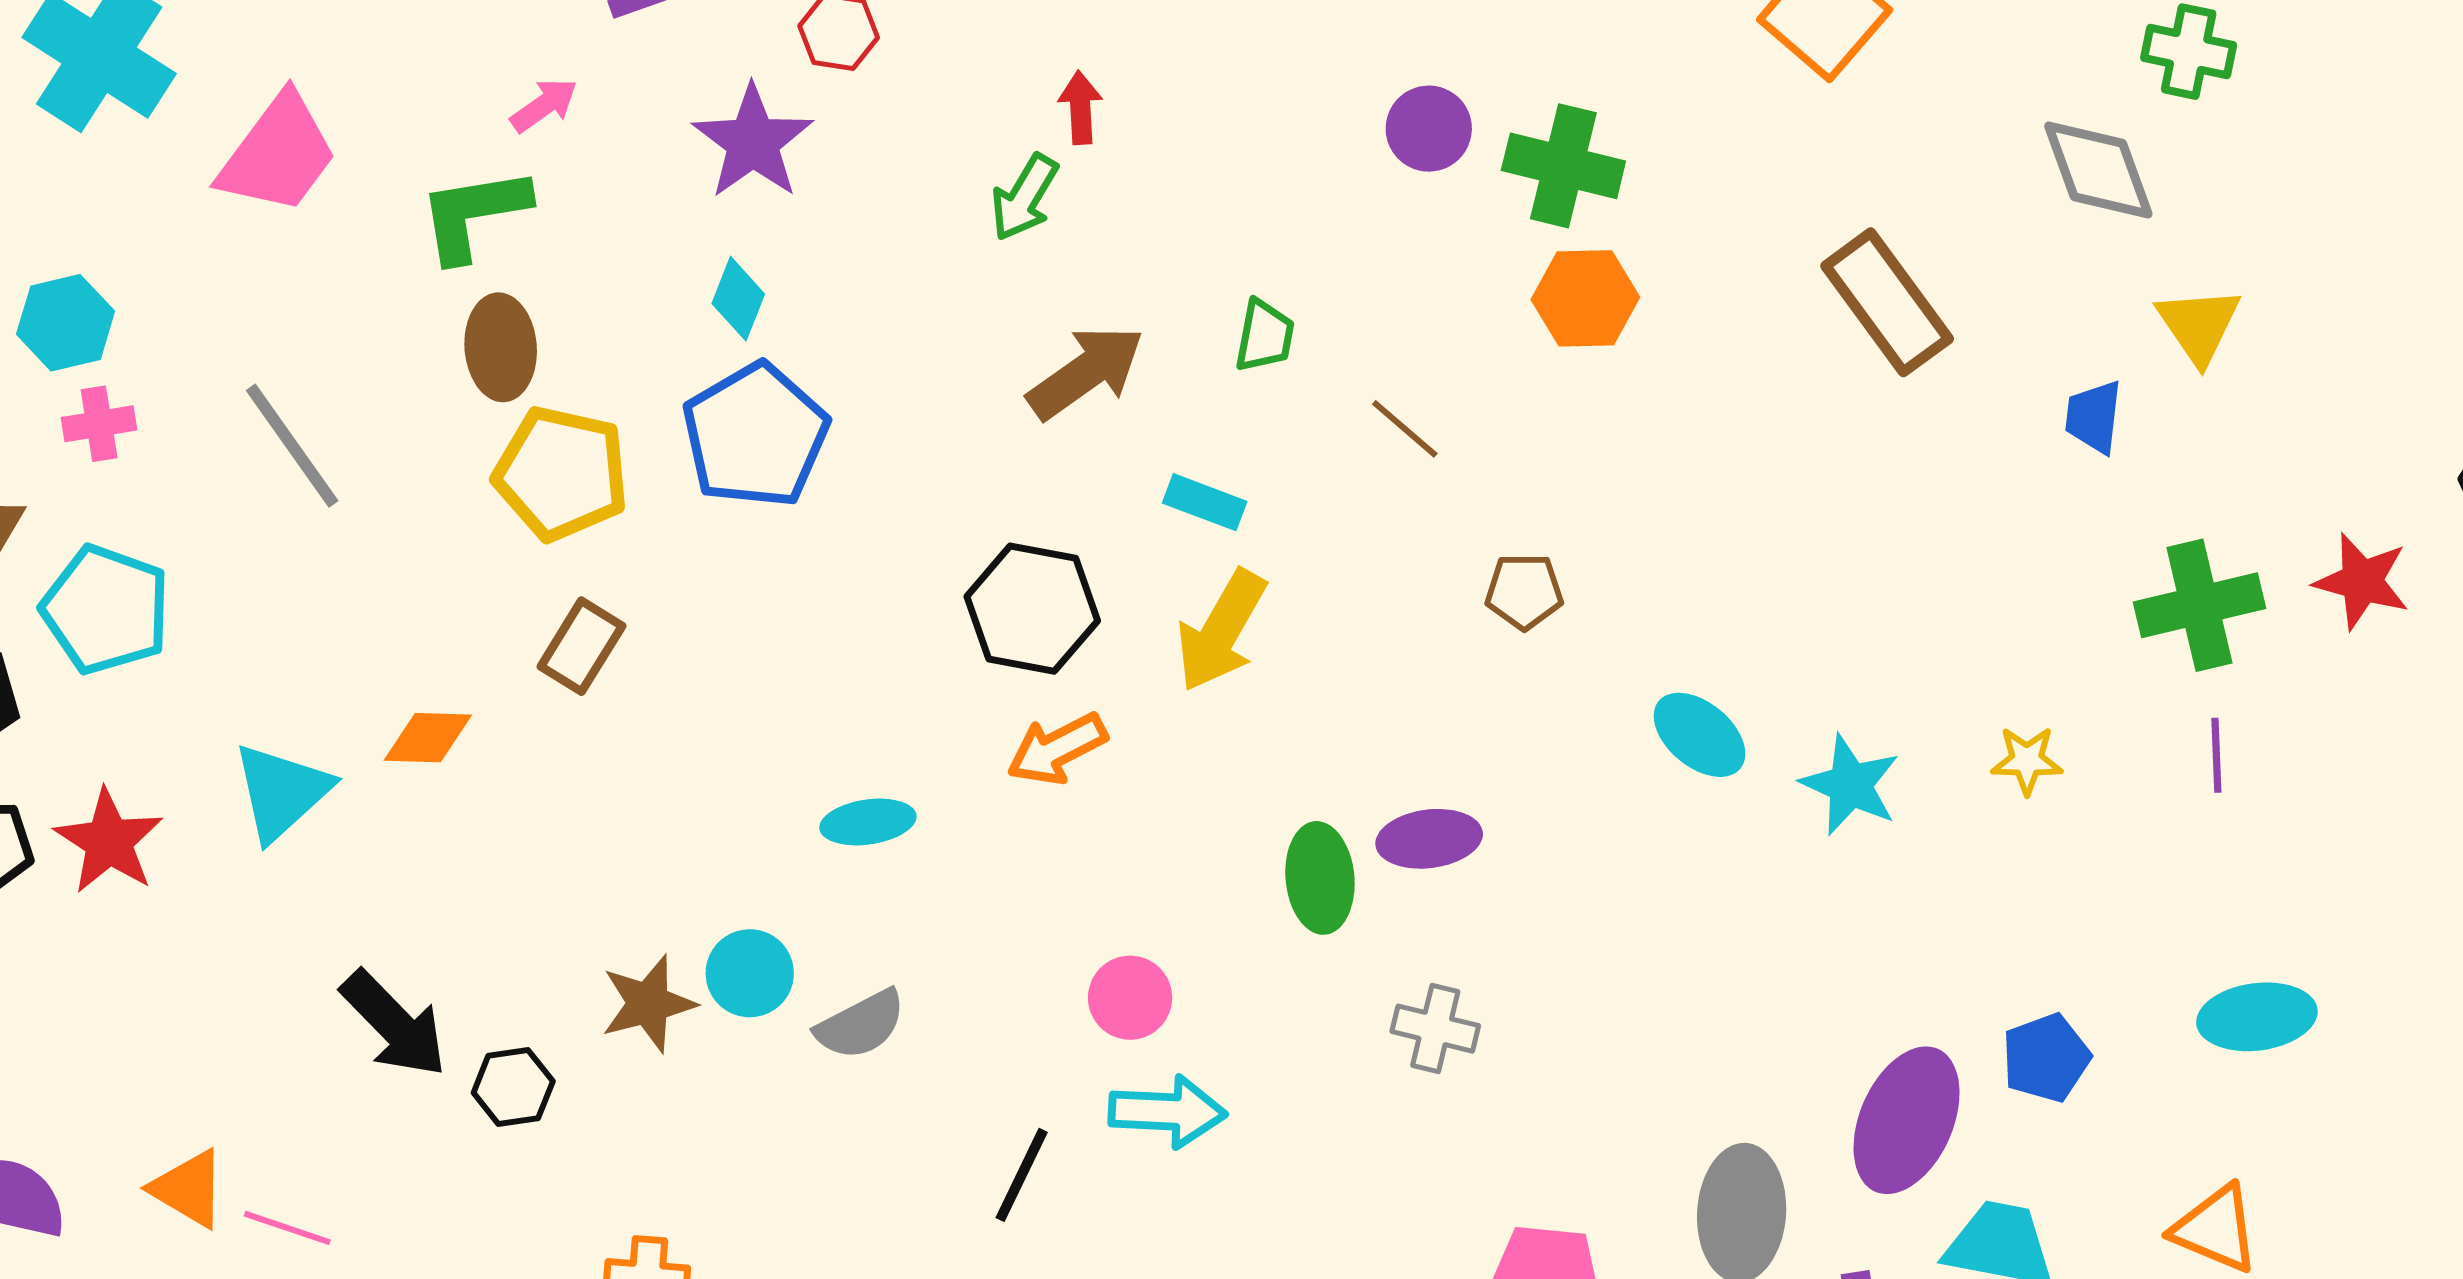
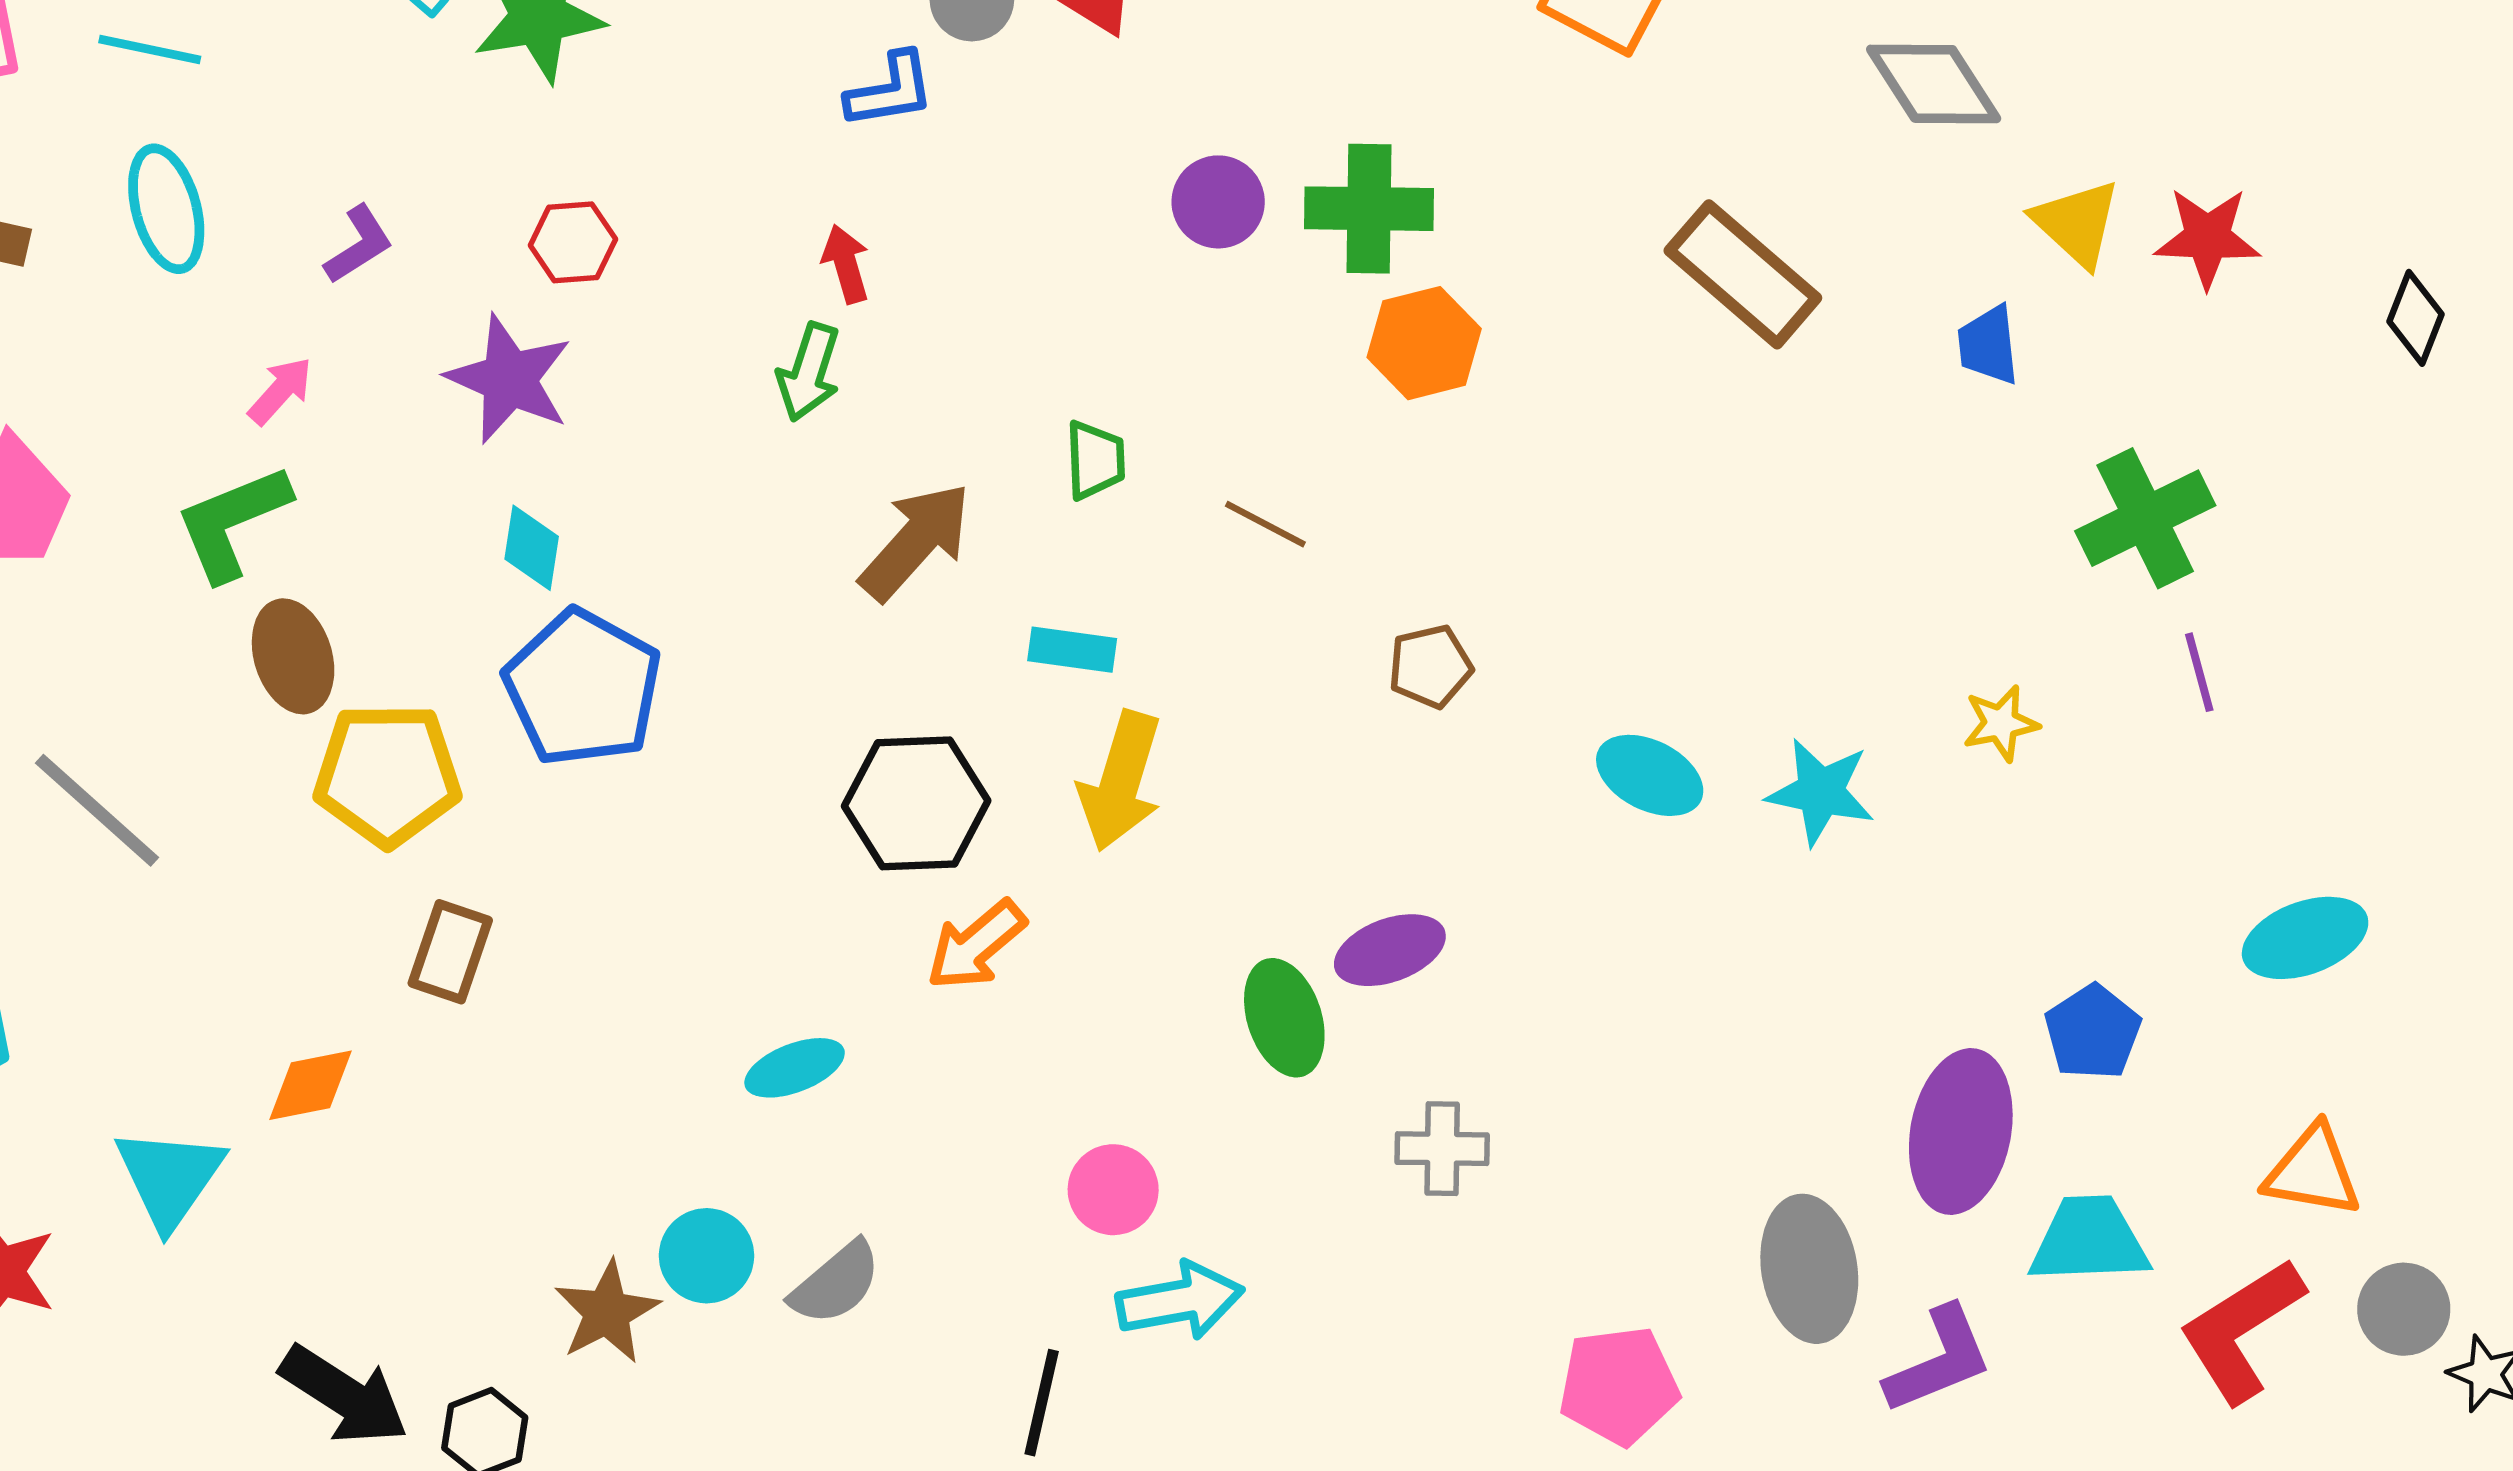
red star: (2362, 581) -> (2207, 238), moved

